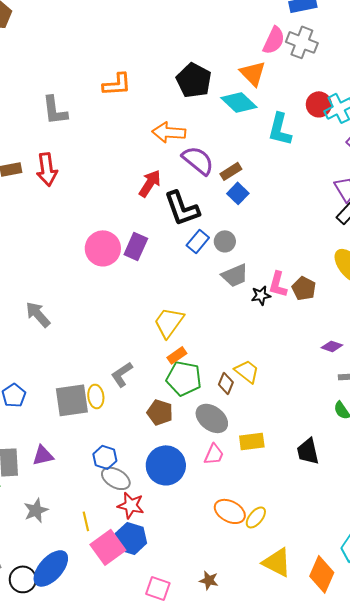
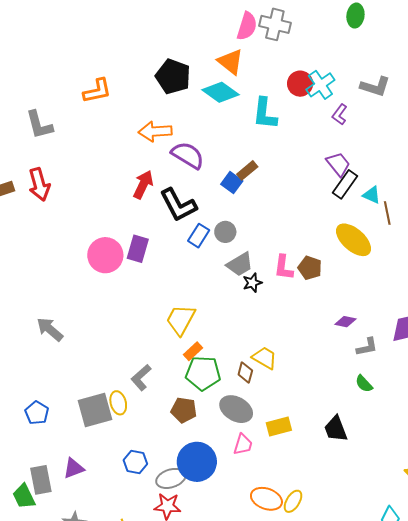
brown rectangle: (231, 171) -> (247, 170), moved
black star: (261, 295) -> (252, 283), moved
gray ellipse: (116, 478) -> (171, 478), moved, turned -40

